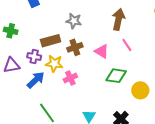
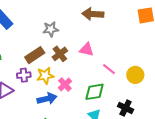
brown arrow: (118, 19) -> (93, 14), turned -80
pink line: (127, 45) -> (109, 69), moved
green diamond: (116, 76) -> (94, 92), moved
blue arrow: (36, 80) -> (47, 99), moved, turned 48

